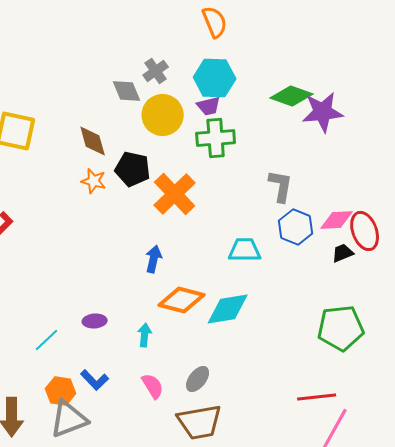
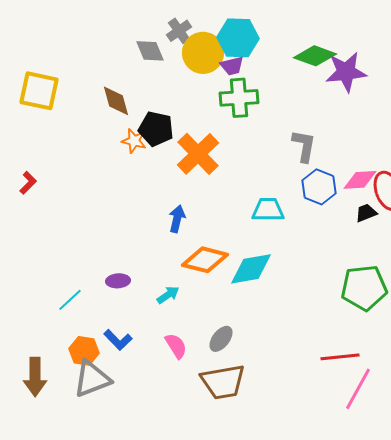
yellow circle: (163, 115) -> (203, 53), moved
orange star: (94, 181) -> (134, 141), moved
cyan arrow: (145, 335) -> (168, 295), turned 50

